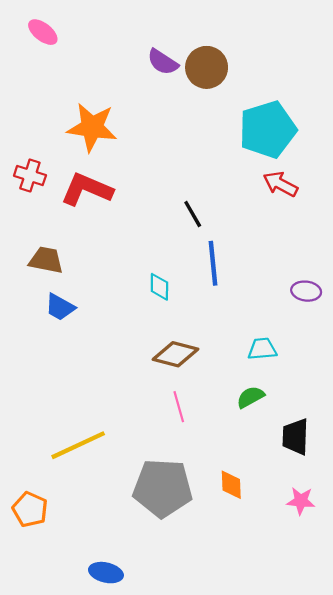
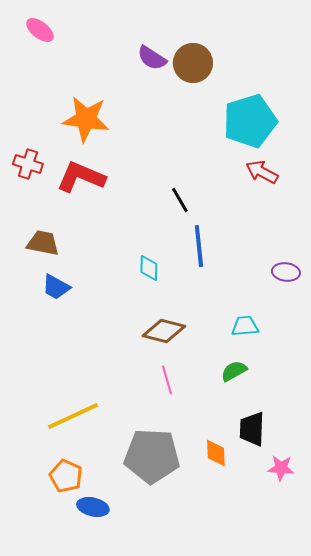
black trapezoid: (295, 437) -> (252, 429), moved
orange pentagon: (30, 509) -> (66, 476), moved
blue ellipse: (106, 573) -> (93, 507), moved

